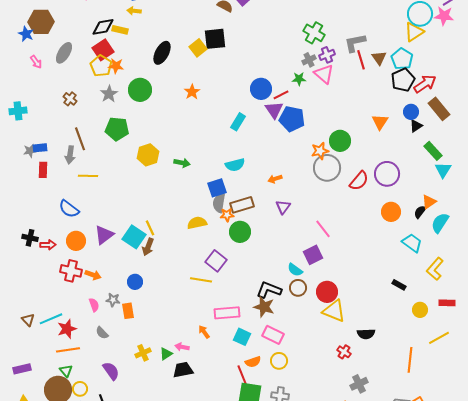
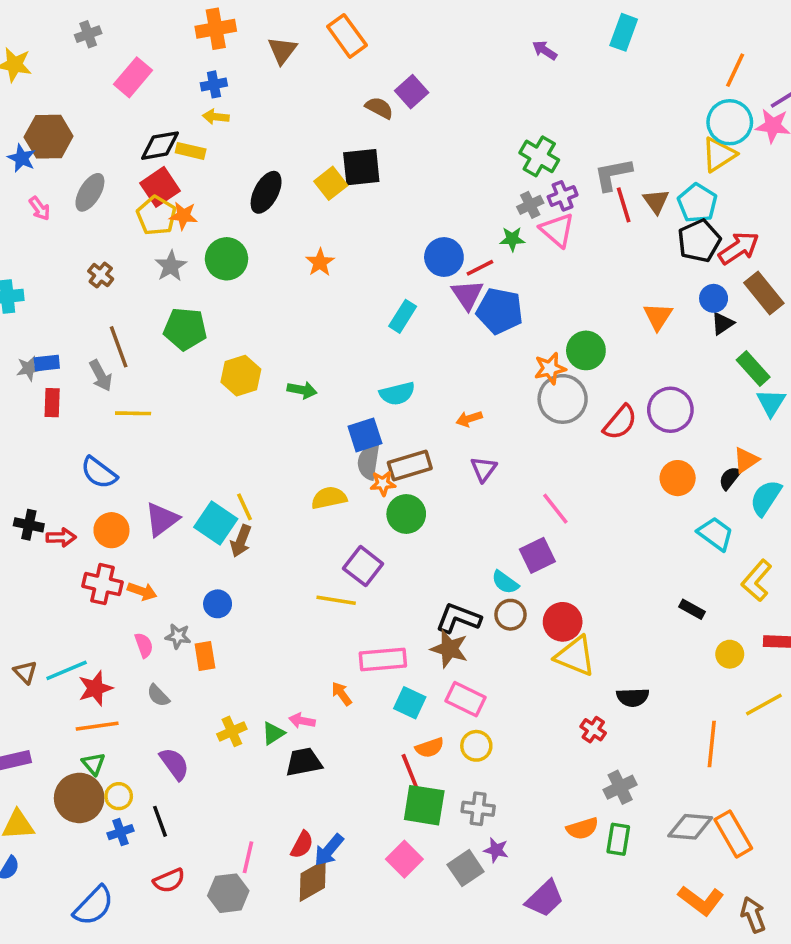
gray arrow: (70, 155) -> (101, 376), turned -36

